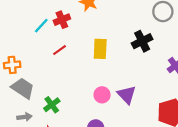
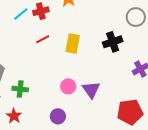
red line: (60, 50) -> (43, 39), moved
green cross: (52, 105) -> (20, 89), turned 35

